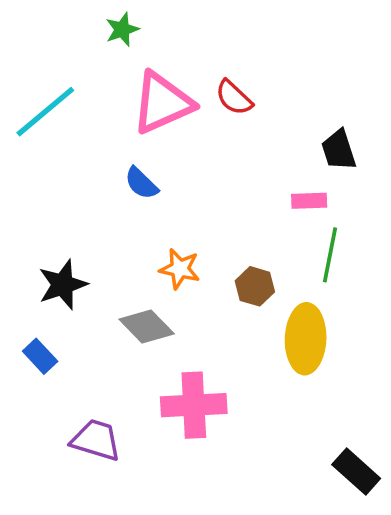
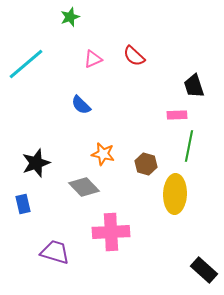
pink triangle: (162, 103) -> (93, 59), size x0.5
blue rectangle: (40, 356) -> (23, 204), turned 30

